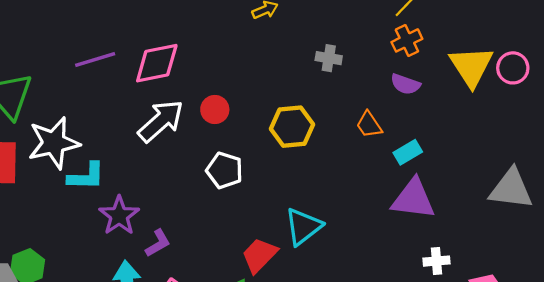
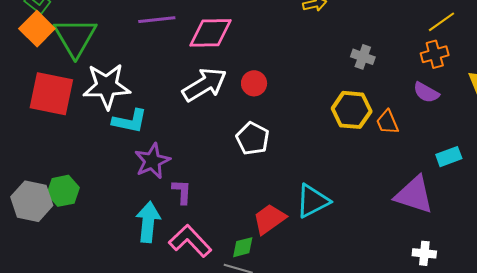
yellow hexagon: (292, 127) -> (352, 110), moved
cyan rectangle: (408, 152) -> (449, 157), moved
purple L-shape: (158, 243) -> (182, 192), turned -68

